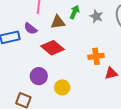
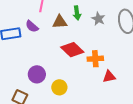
green arrow: (75, 12) -> (77, 13), turned 144
red diamond: (52, 48) -> (72, 50), moved

